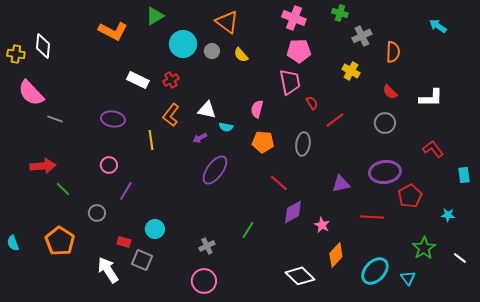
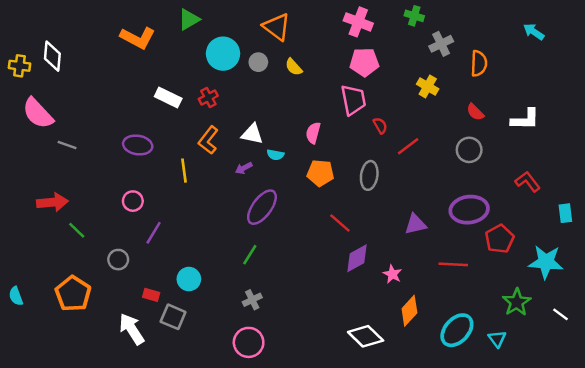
cyan star: (448, 215) -> (546, 262), size x2.0
green line: (248, 230) -> (250, 255), moved

